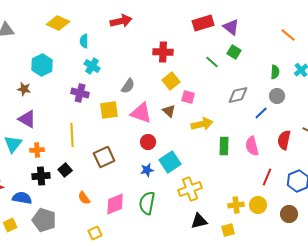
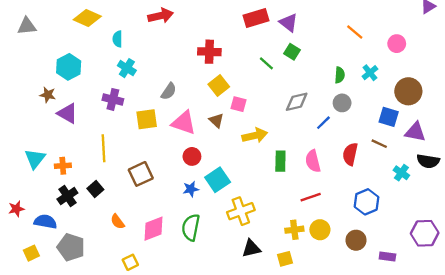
purple triangle: (27, 119) -> (67, 113), moved
black cross: (41, 176) -> (67, 196), turned -30
red line: (267, 177) -> (311, 197), moved, turned 48

